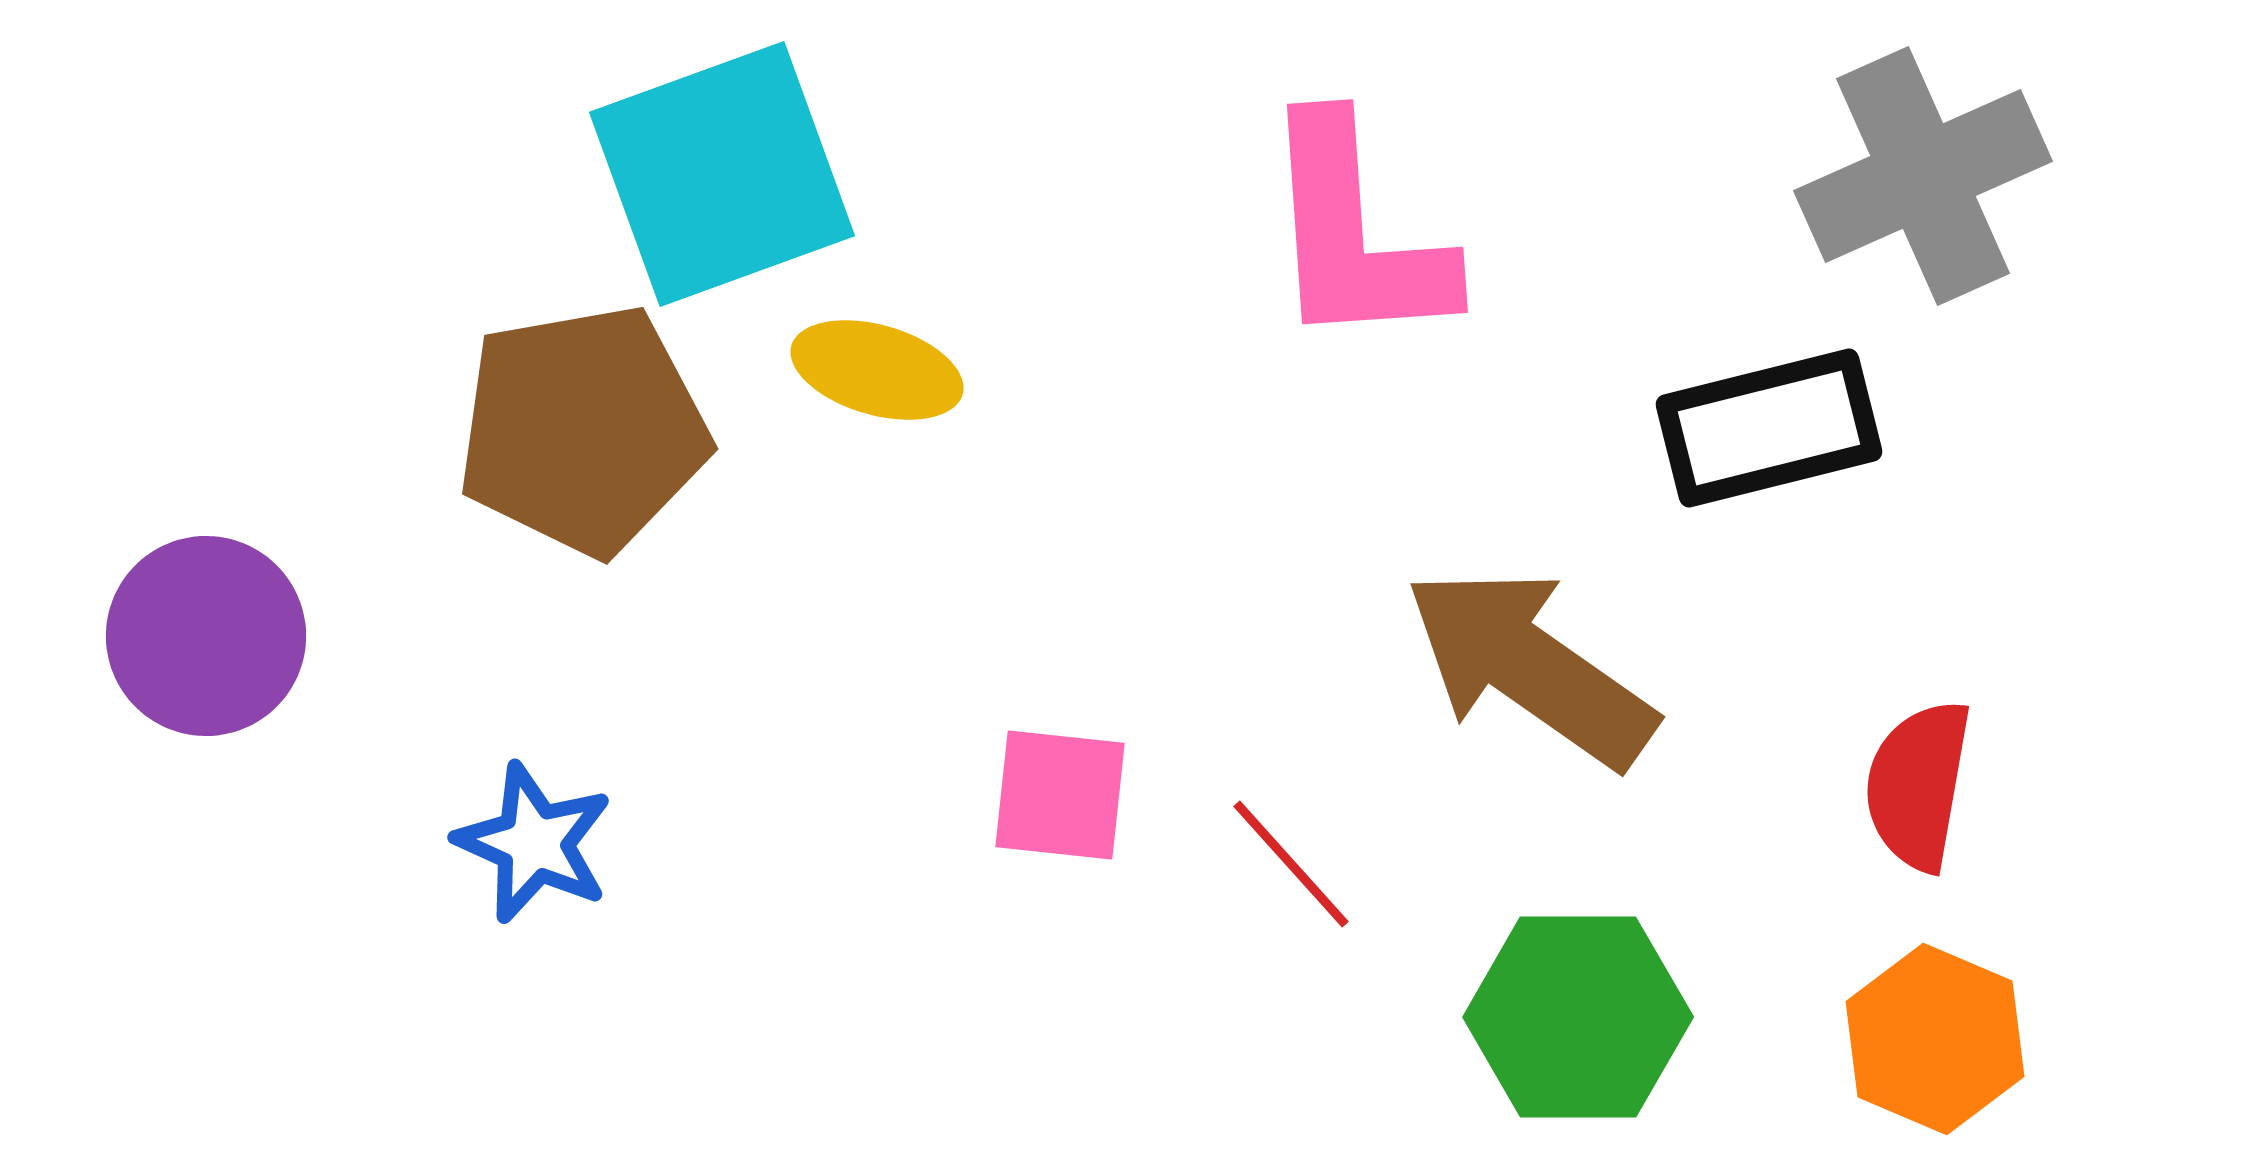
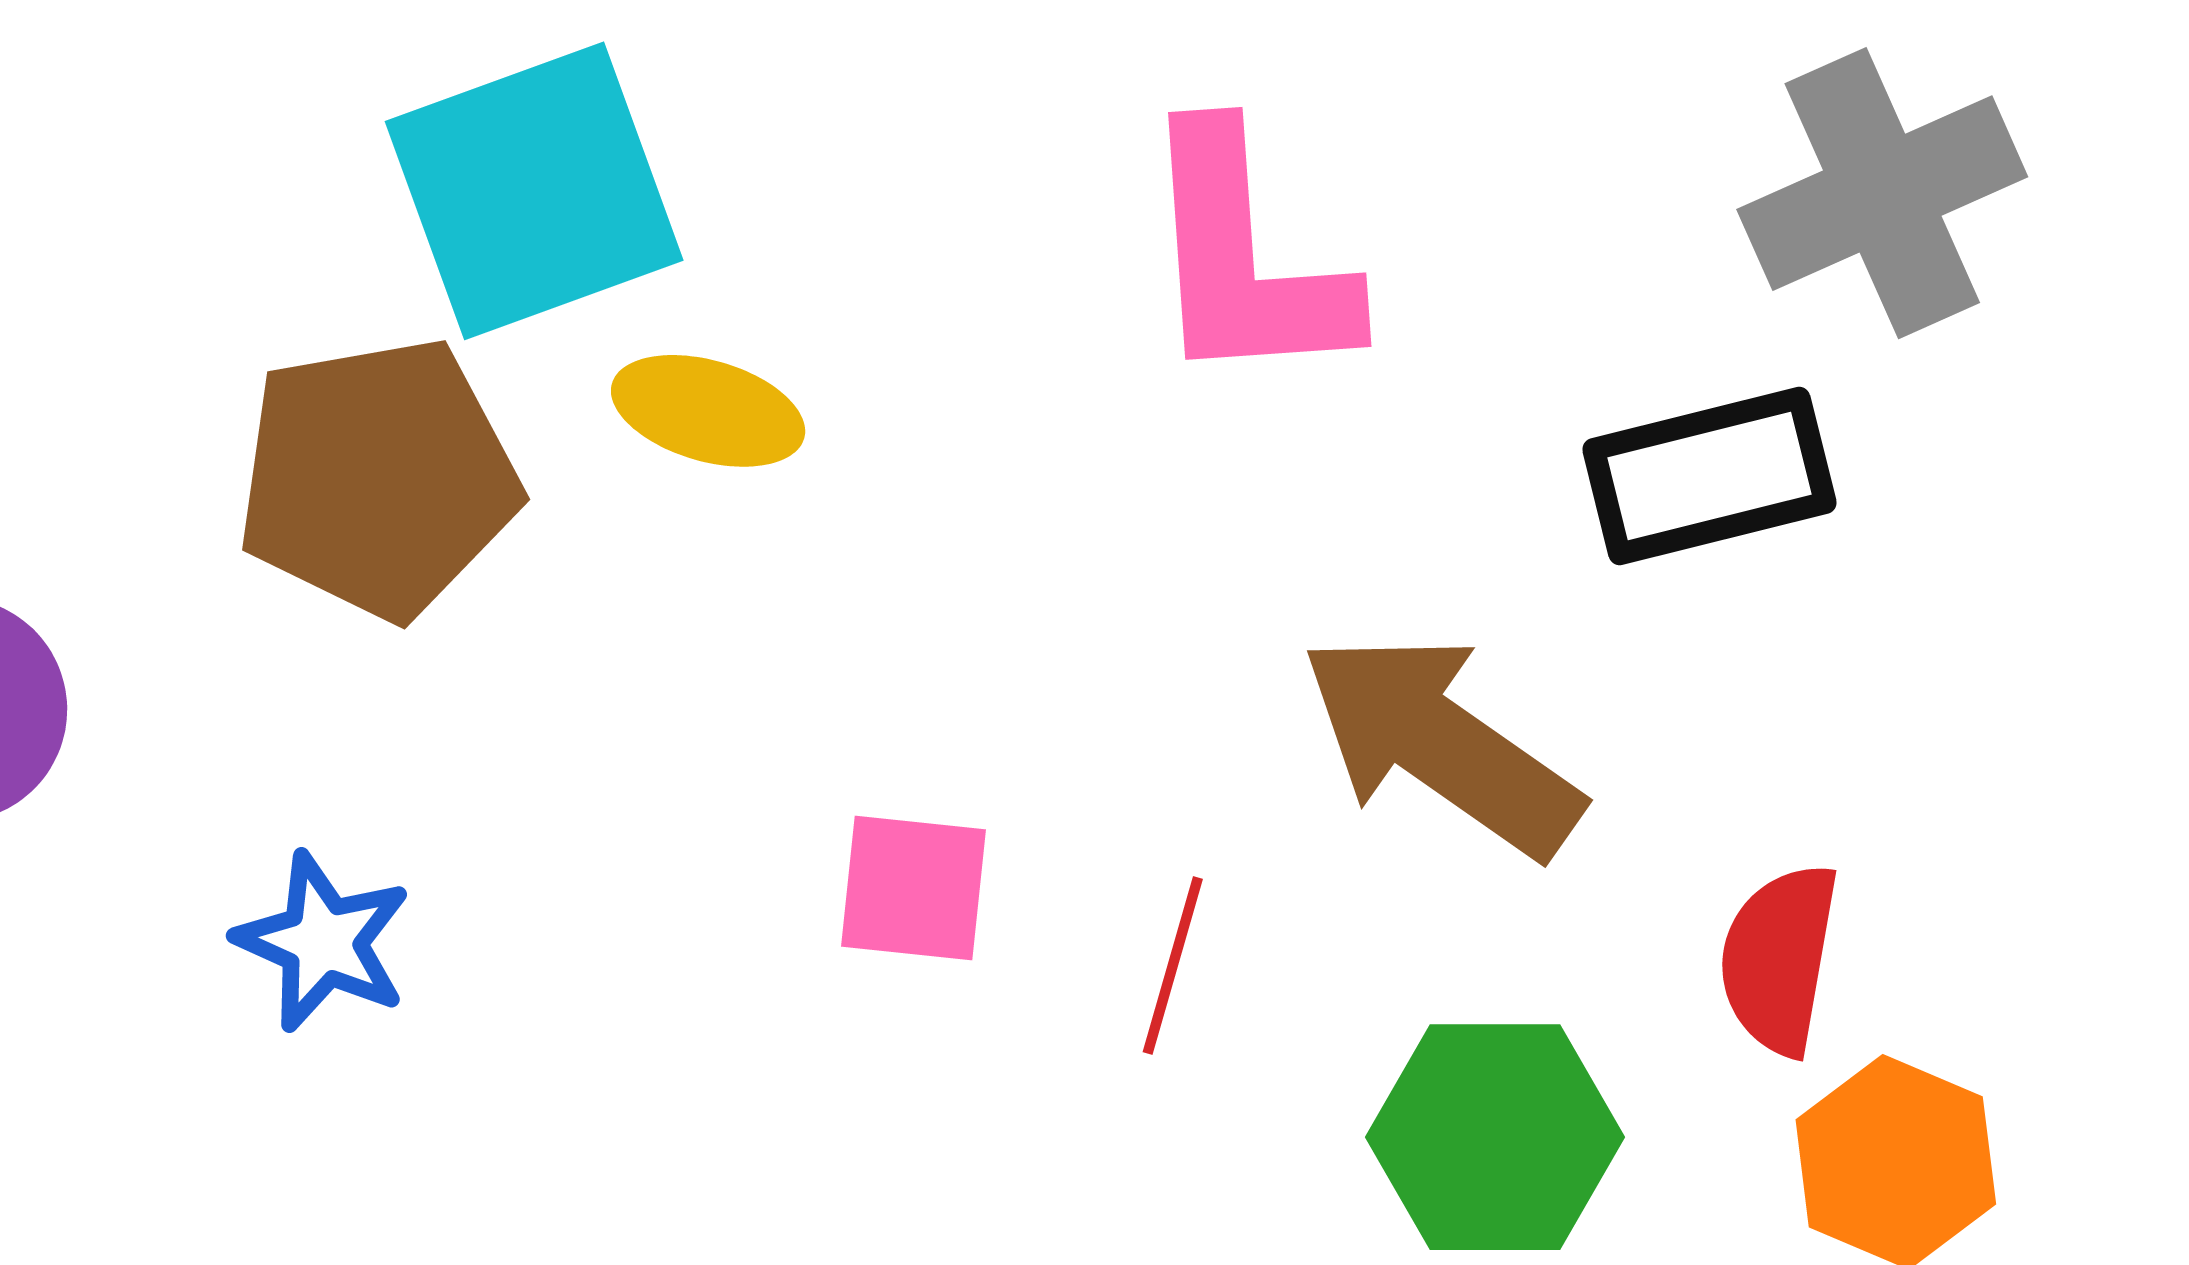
red semicircle: (1918, 785) -> (1779, 959), moved
red line: (1291, 864) -> (1173, 965), turned 58

